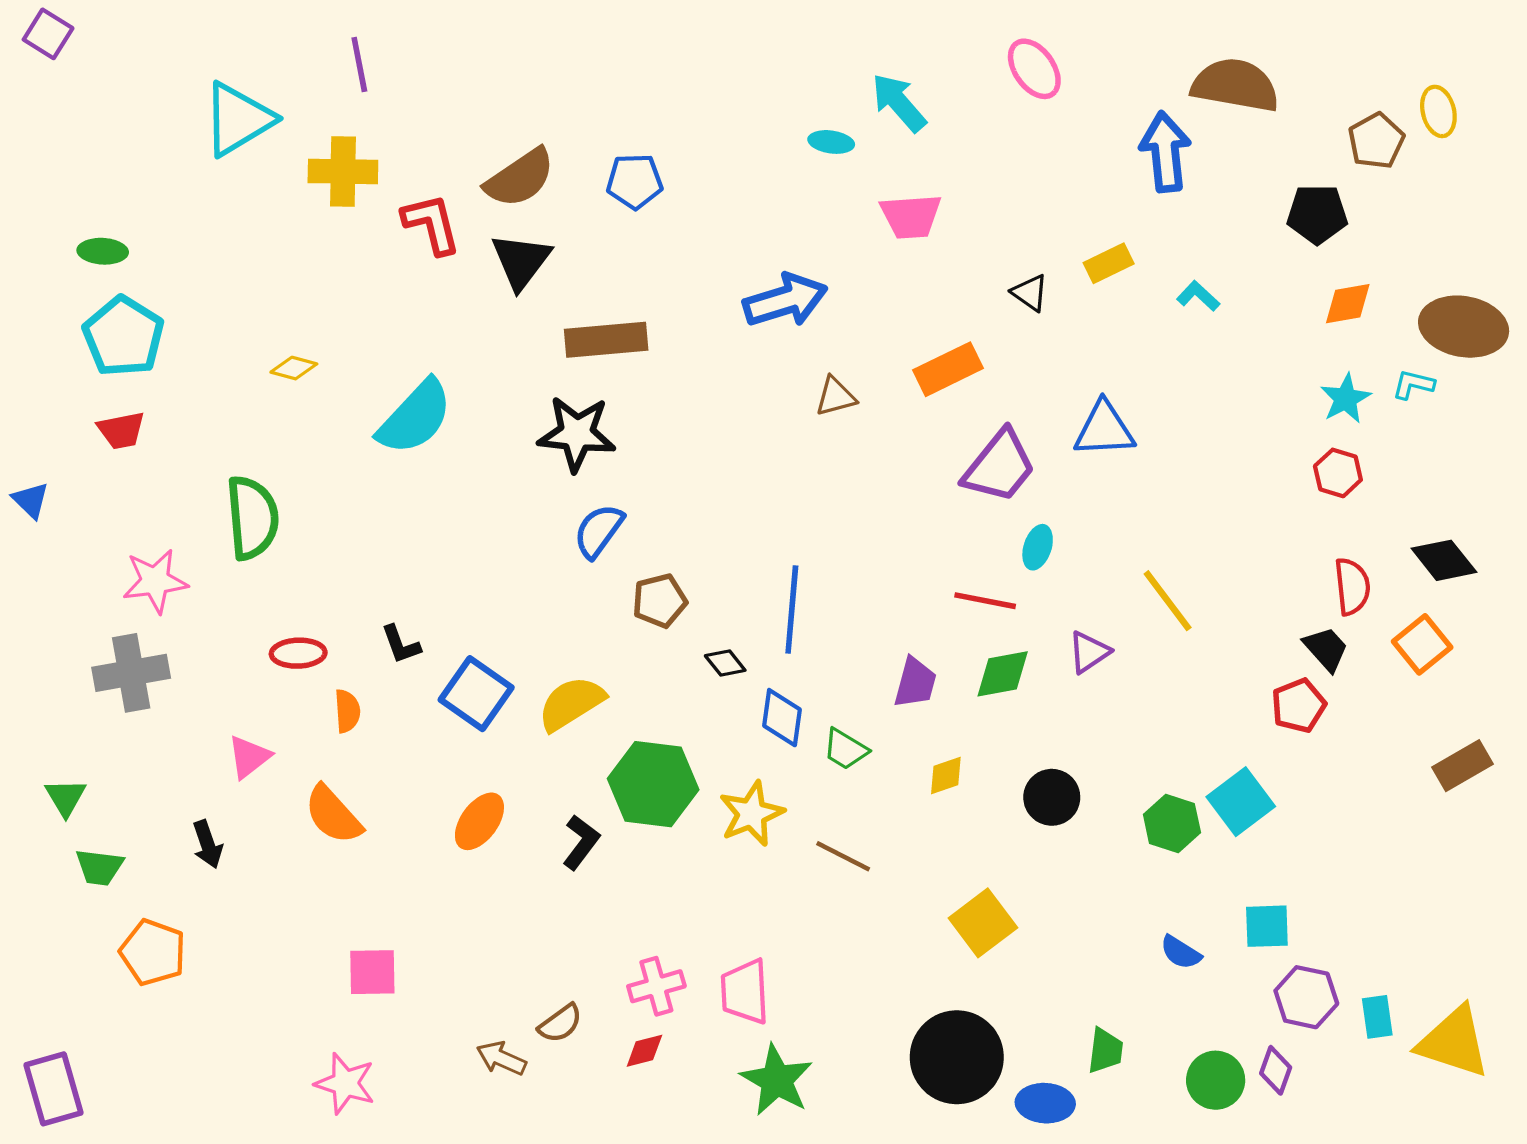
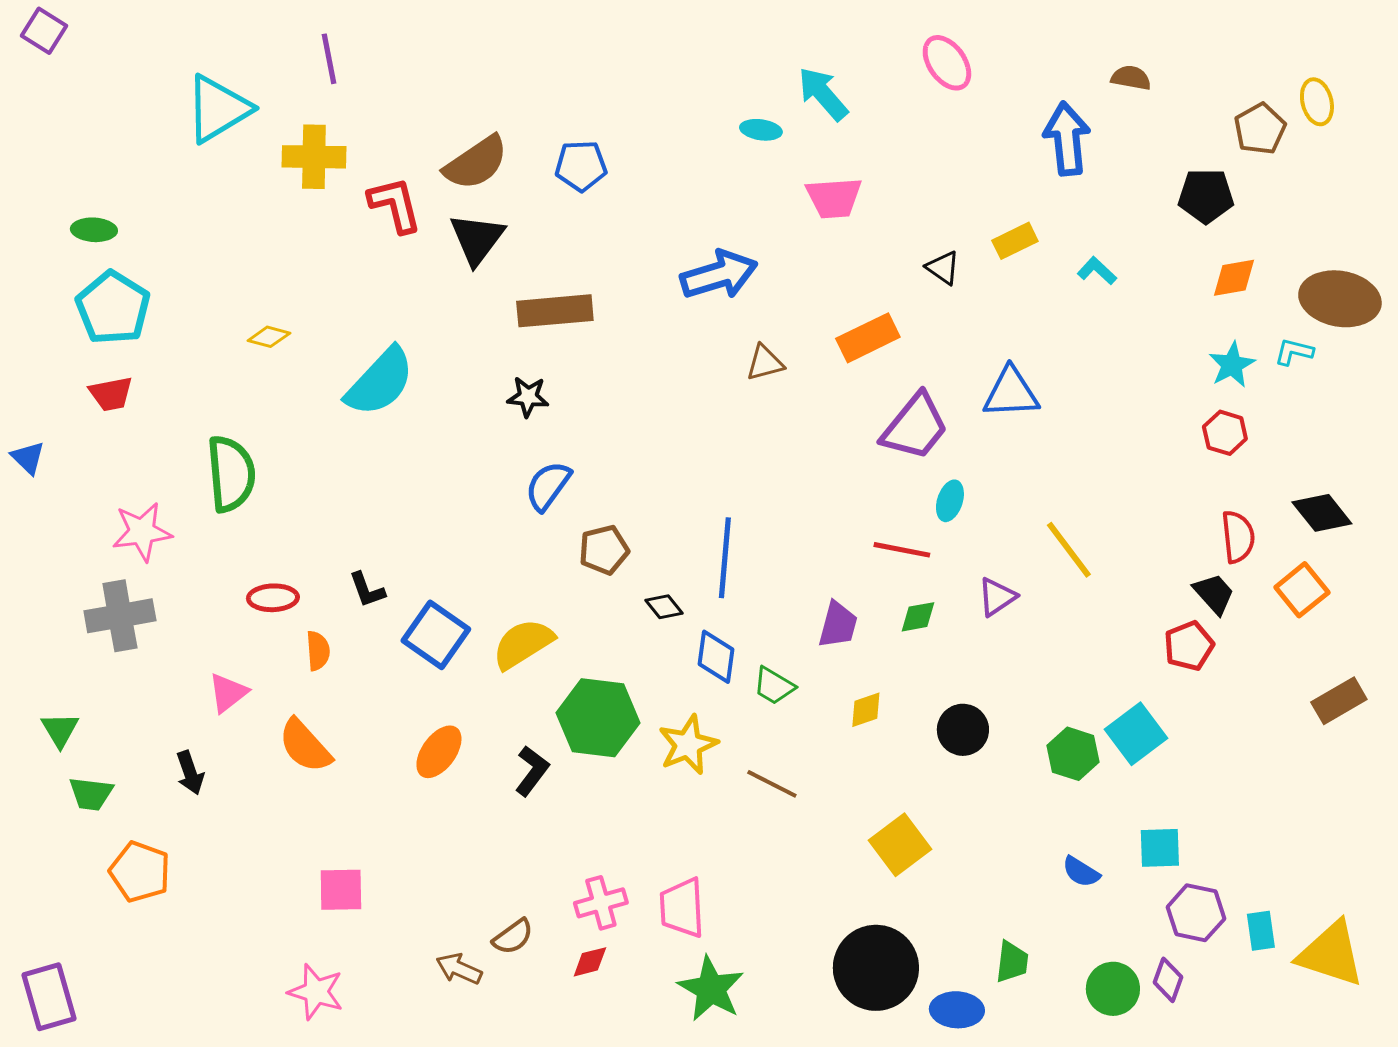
brown semicircle: (1235, 85) -> (1131, 78), size x0.5
black star: (577, 434) -> (528, 397), size x0.6
green diamond: (1003, 674) -> (918, 617), size x0.7

